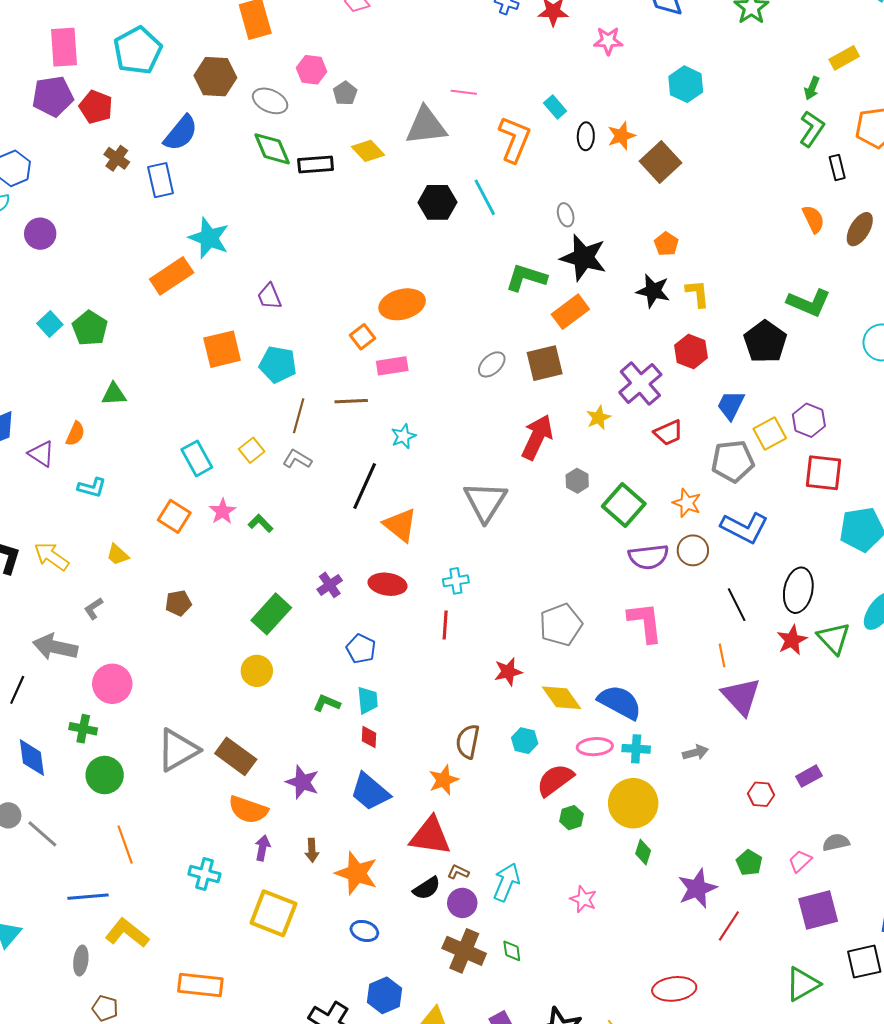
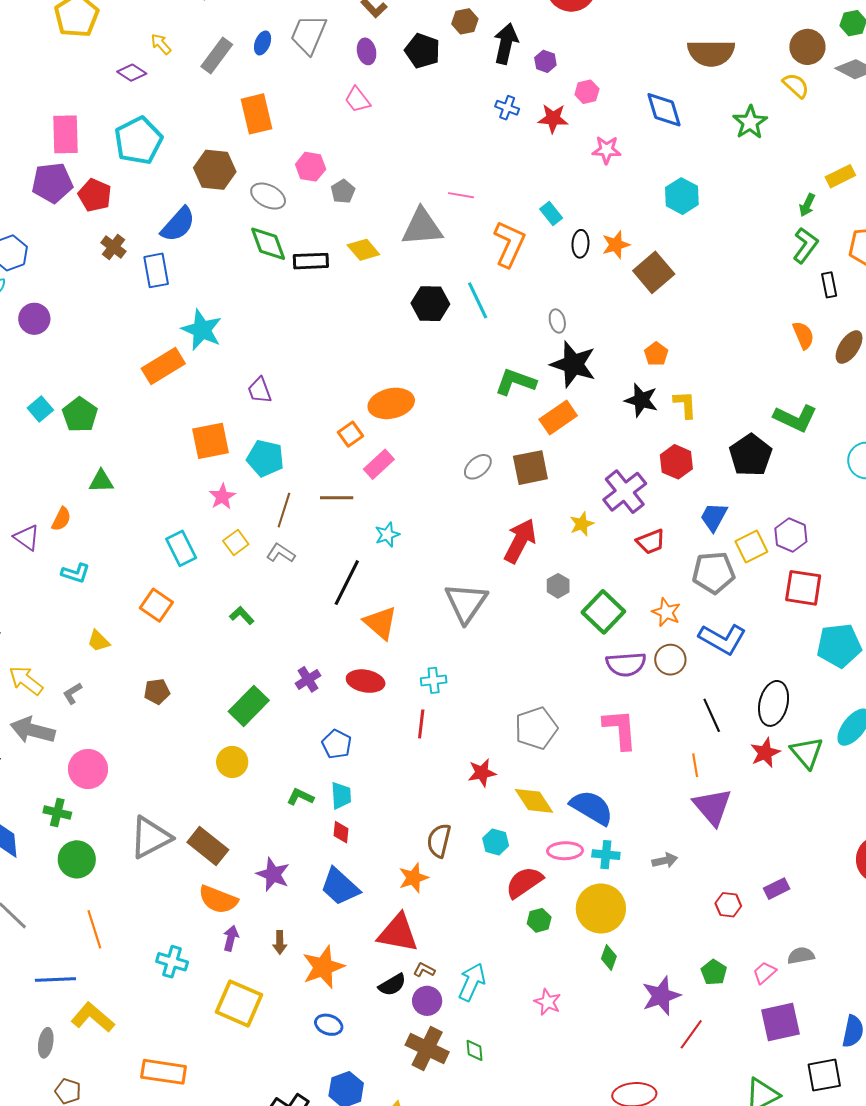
pink rectangle: (392, 366) -> (379, 464), turned -36
pink star: (223, 511) -> (222, 497), moved
yellow arrow: (52, 556) -> (26, 680), moved
orange star: (357, 873) -> (323, 967), turned 30

